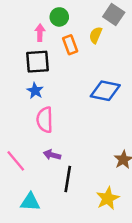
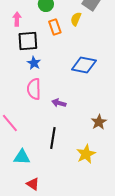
pink arrow: (40, 33) -> (17, 19), moved
blue star: (35, 91) -> (34, 63), moved
purple arrow: (52, 155) -> (59, 103), moved

